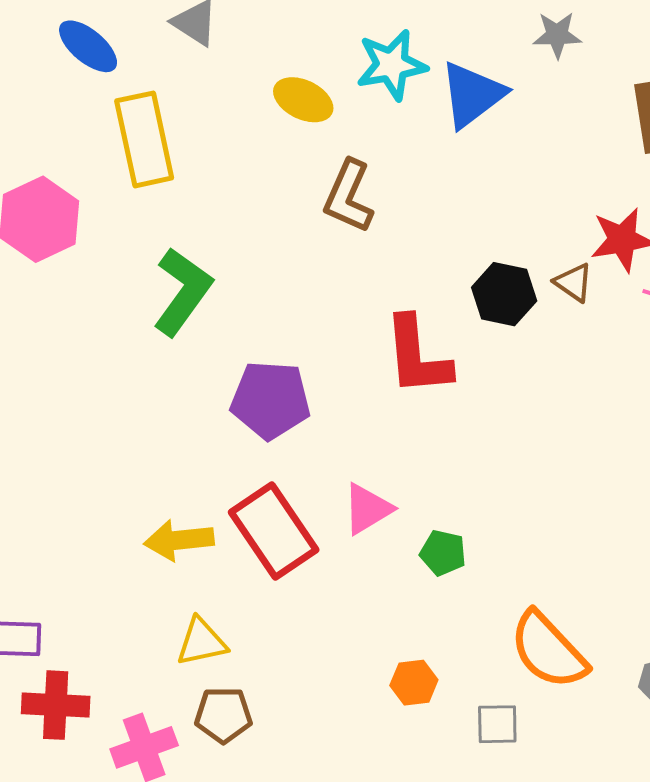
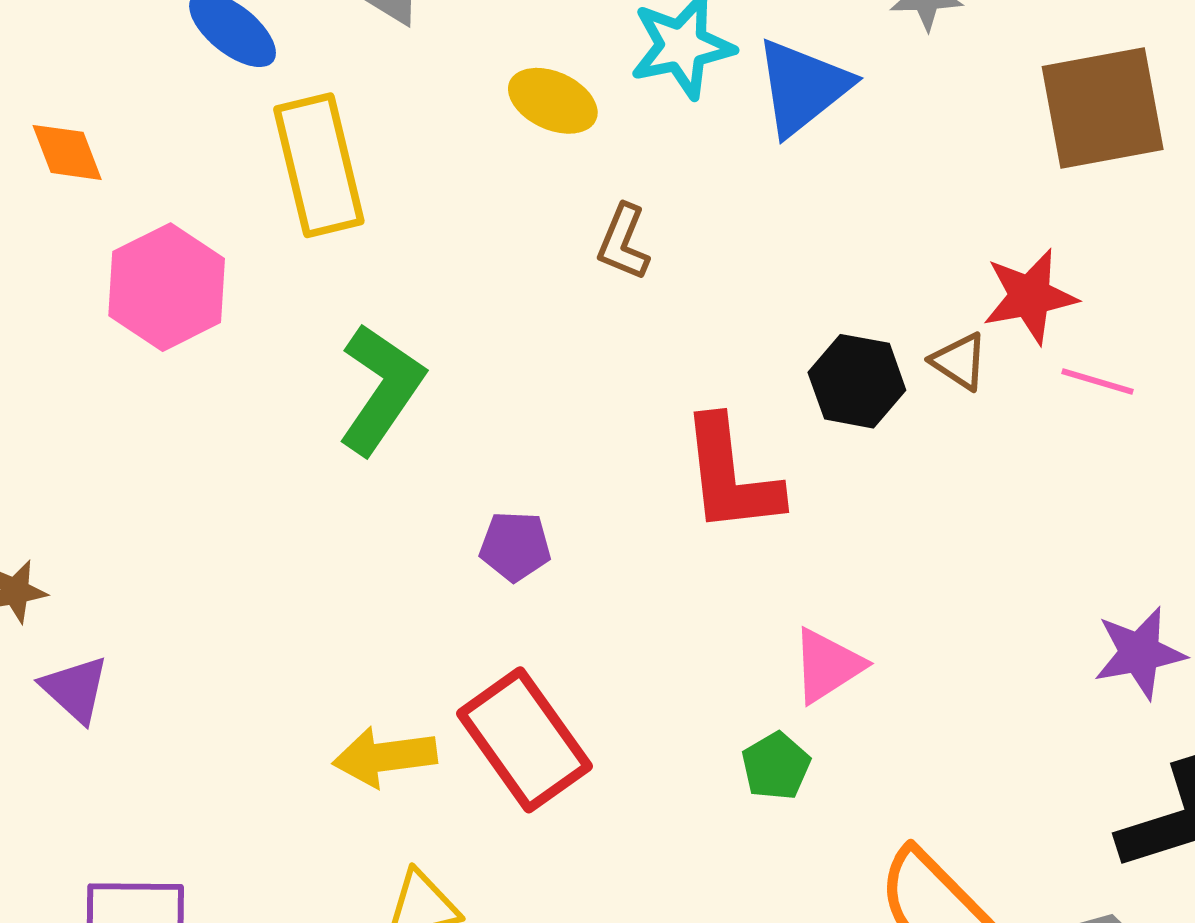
brown L-shape: (349, 196) -> (623, 242), size x0.7
purple pentagon: (270, 400) -> (515, 546), size x0.6
pink triangle: (367, 509) -> (827, 666), moved
green pentagon: (443, 553) -> (776, 766), turned 30

